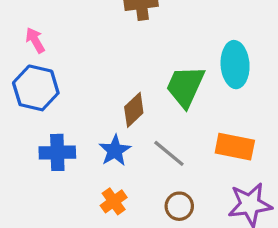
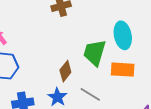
orange rectangle: (235, 147) -> (123, 70), moved

